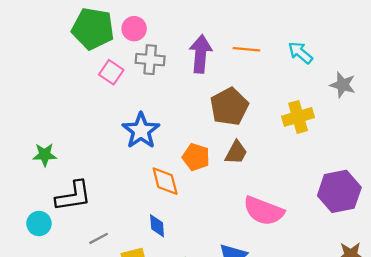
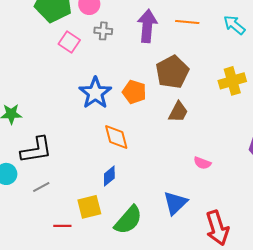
gray cross: (150, 60) -> (103, 31), size x0.7
orange pentagon: (196, 157) -> (134, 92), moved
pink semicircle: (264, 211) -> (202, 163), size x0.5
blue diamond: (157, 226) -> (109, 176), turned 55
gray line: (99, 238) -> (41, 187), moved

